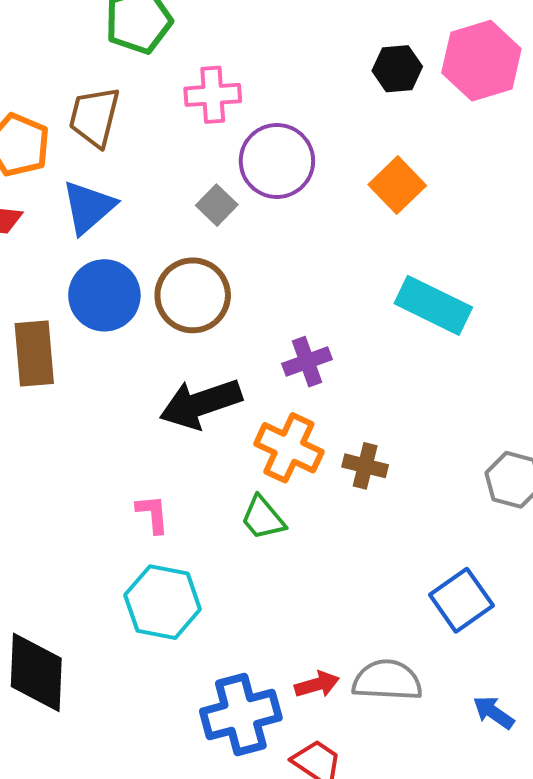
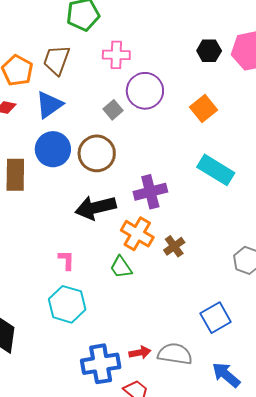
purple cross: (307, 362) -> (150, 192), size x1.4
brown cross: (365, 466) -> (174, 246), turned 35
blue arrow: (494, 712) -> (226, 375), size x1.4

